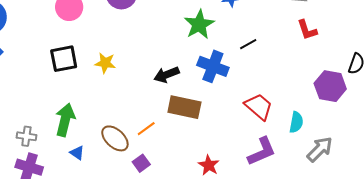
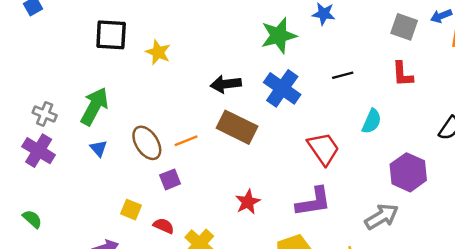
black line: (248, 44) -> (343, 75), moved
purple hexagon: (330, 86) -> (408, 172), moved
cyan semicircle: (296, 122) -> (372, 121), moved

